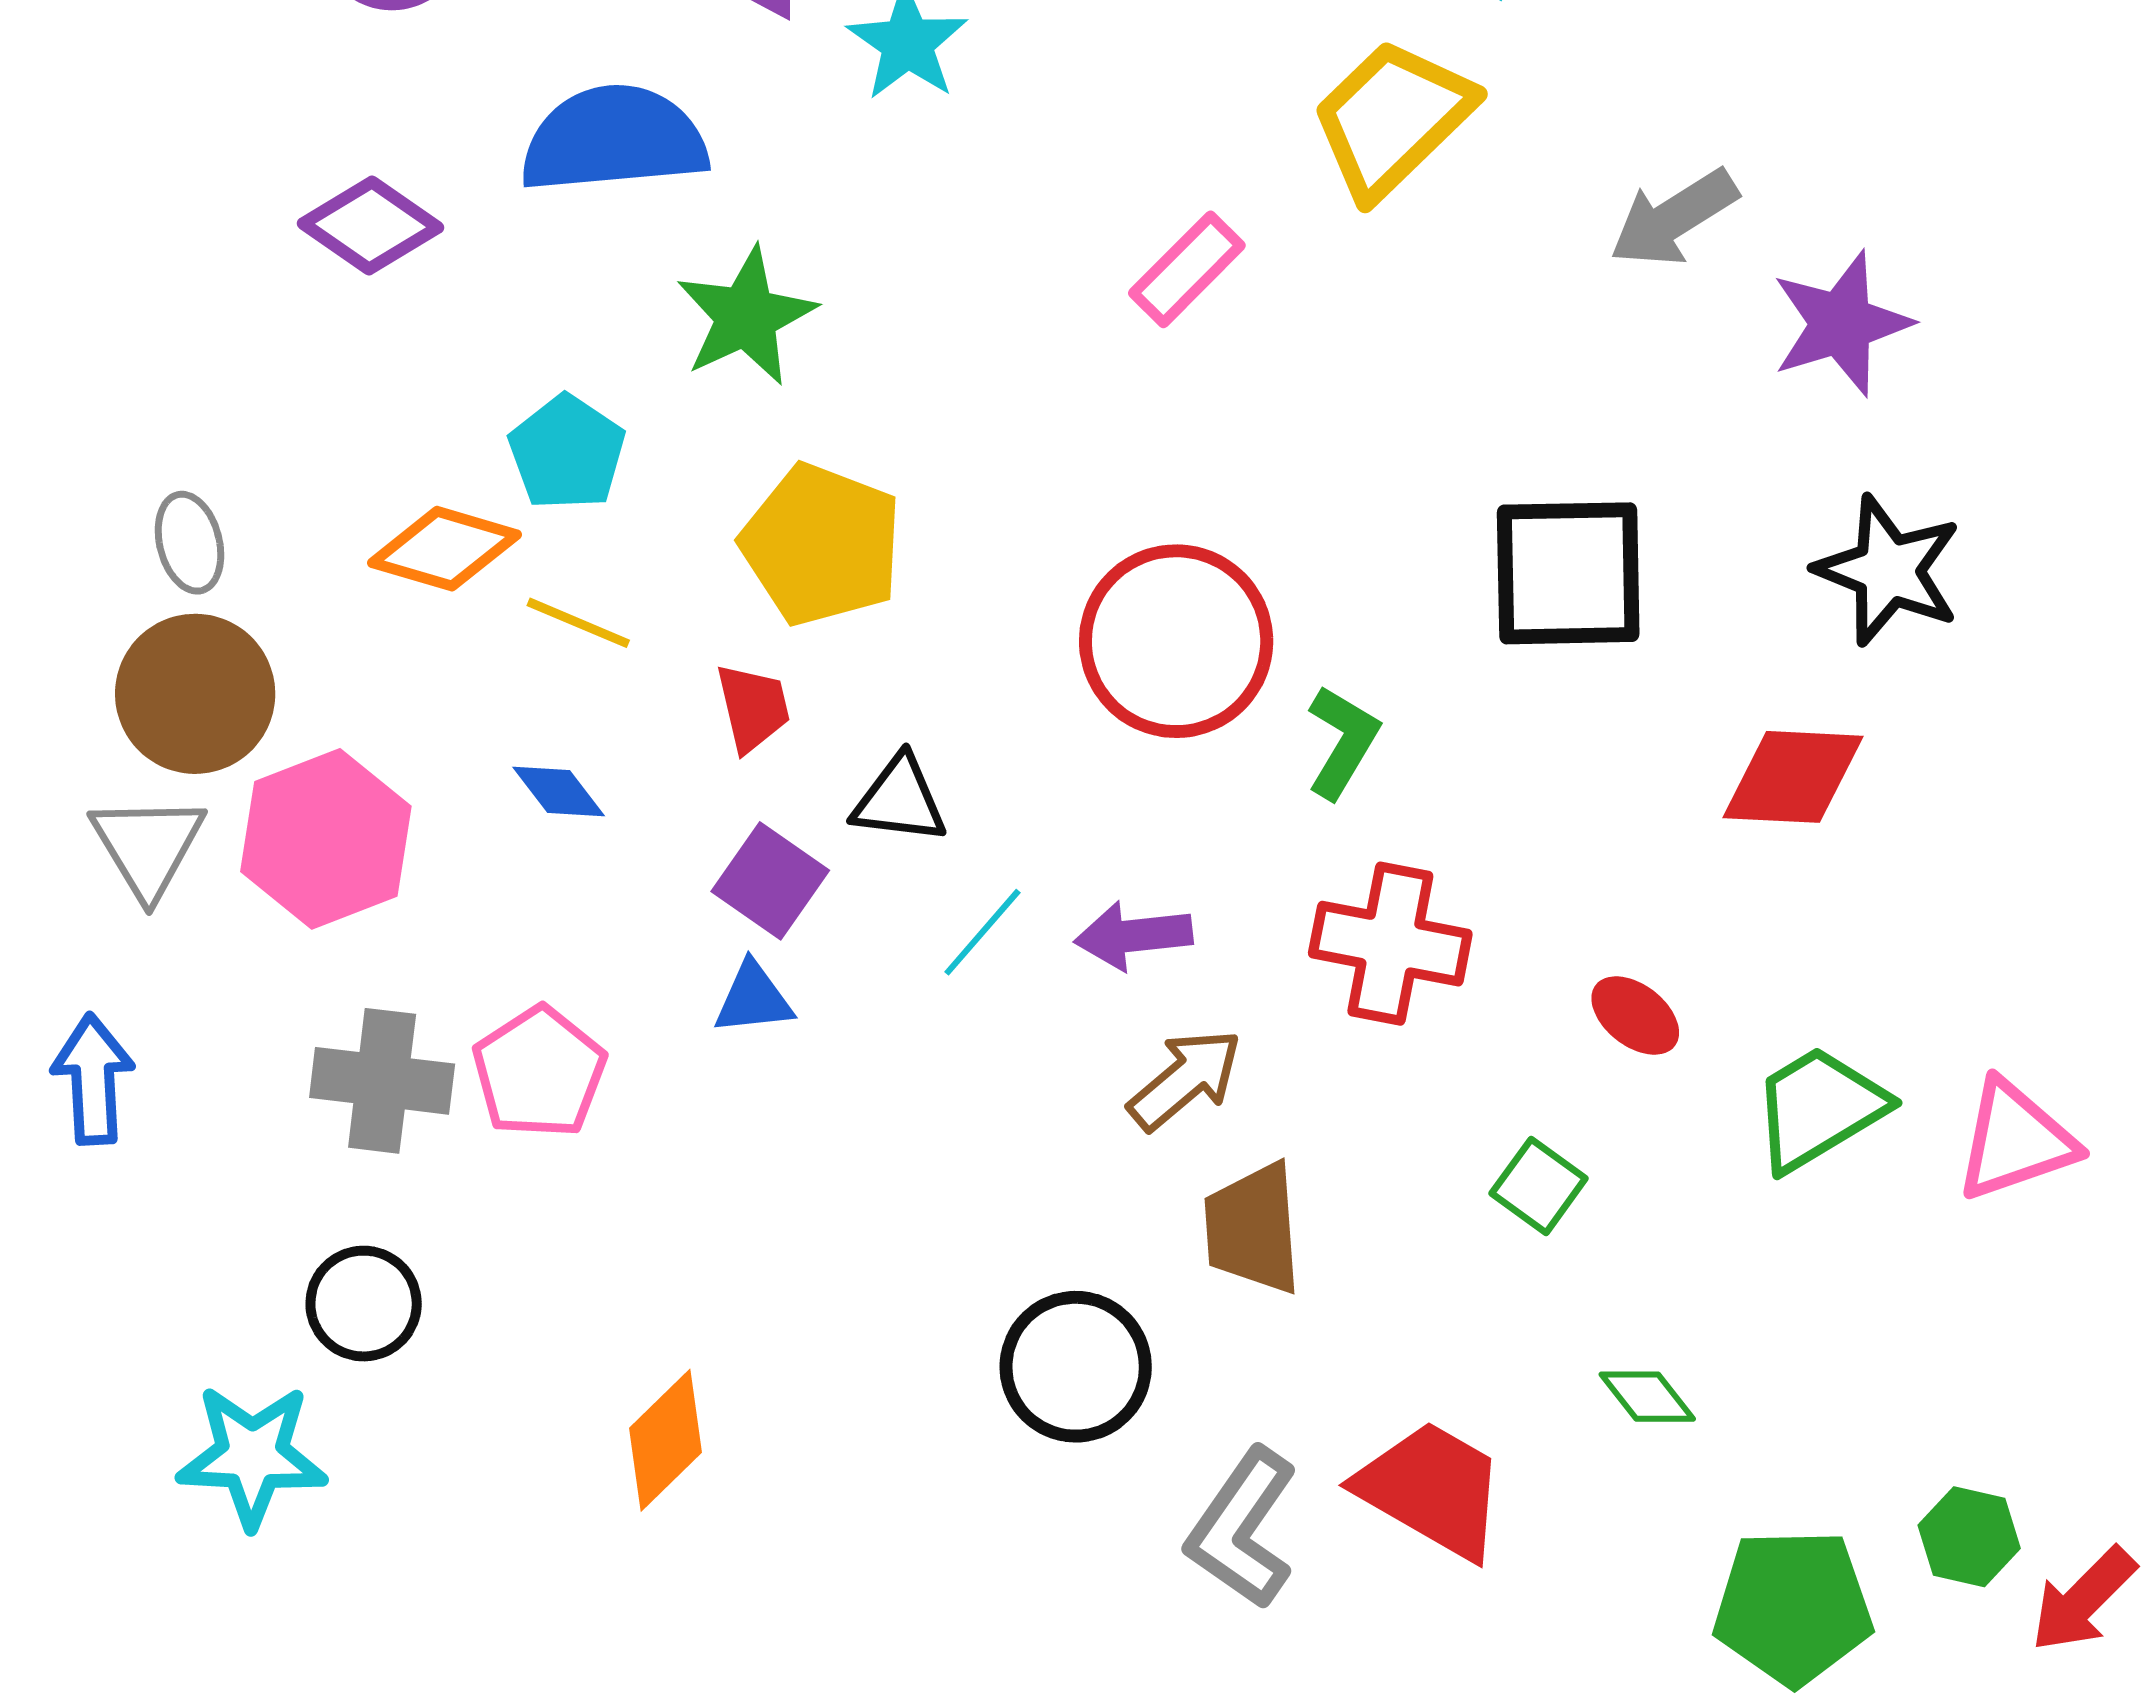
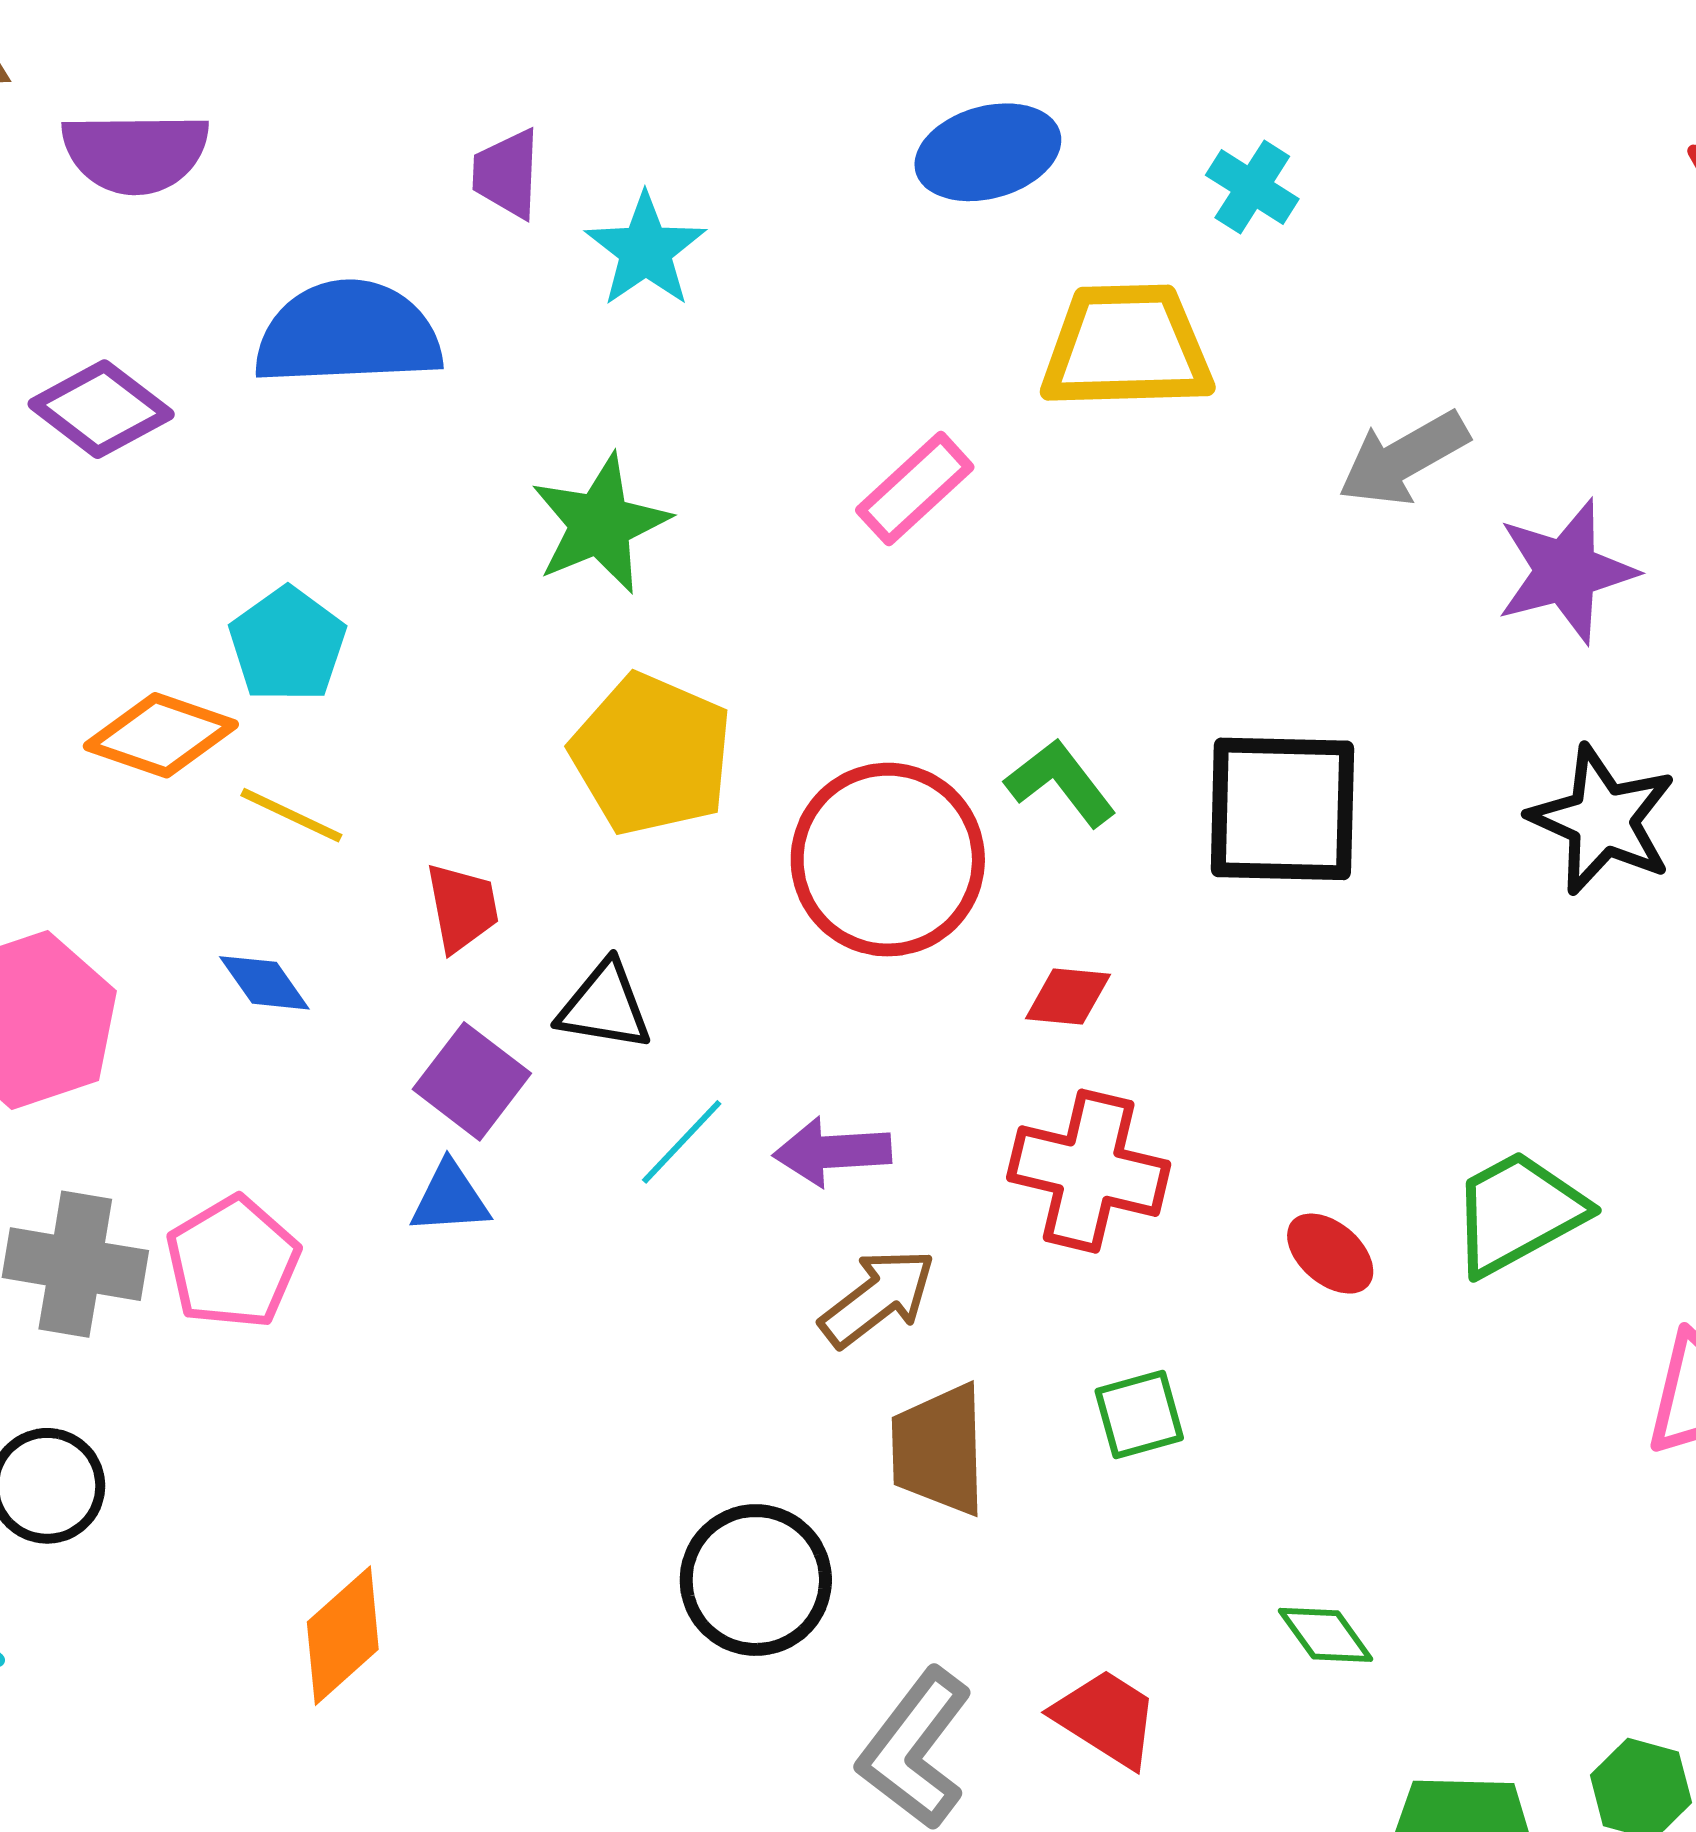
yellow trapezoid: (1392, 119) -> (1127, 347), turned 40
green star: (746, 316) -> (600, 524), moved
yellow pentagon: (822, 545) -> (652, 754), moved
green L-shape: (1343, 742) -> (1061, 783), moved, turned -71
red diamond: (1793, 777) -> (1068, 997), moved, size x0.6
green trapezoid: (1819, 1108) -> (1518, 1213), moved
green square: (1539, 1186) -> (1139, 1414), moved, turned 36
red trapezoid: (1432, 1489) -> (1106, 1718), size x0.7

